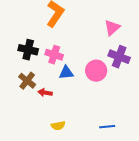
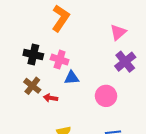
purple cross: (119, 57) -> (125, 62), turned 30
pink circle: (96, 71) -> (106, 96), moved

